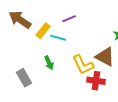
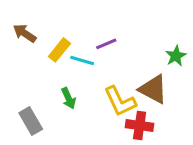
purple line: (69, 19) -> (106, 44), moved
brown arrow: (20, 20) -> (25, 33), size x0.7

